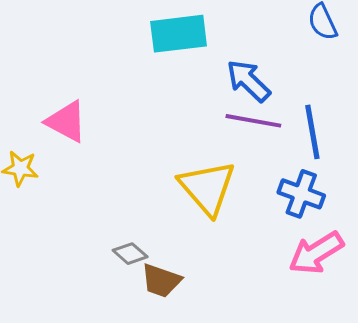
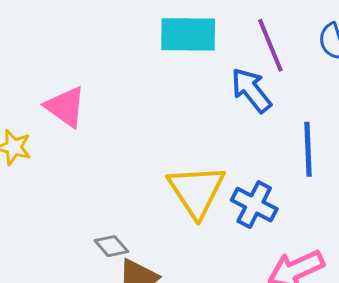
purple line: (253, 121) -> (270, 45), moved, turned 50
blue cross: (301, 194) -> (254, 205), moved

